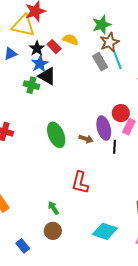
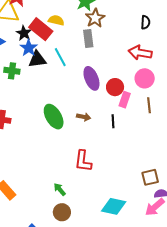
red rectangle: (54, 47) -> (41, 29), size x1.6
cyan line: (117, 60) -> (60, 57), moved
gray rectangle: (100, 62) -> (88, 39), turned 30
black triangle: (47, 76) -> (37, 59), turned -30
green cross: (31, 85) -> (12, 71), moved
purple ellipse: (104, 128) -> (91, 78), moved

